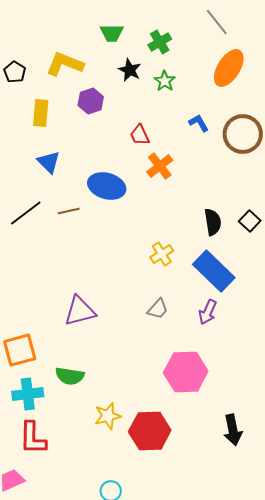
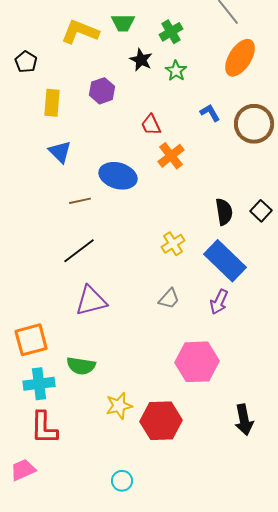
yellow L-shape: (65, 64) -> (80, 32), moved
black line: (26, 213) -> (79, 251), moved

